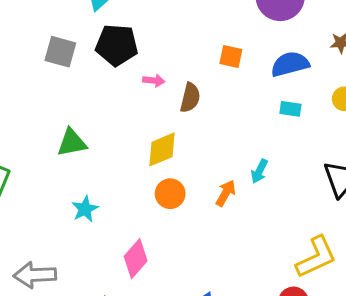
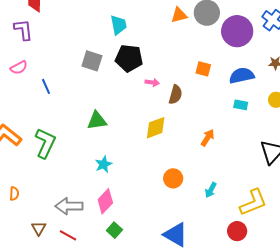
cyan arrow: (259, 171) -> (211, 190), moved
orange arrow: (226, 193) -> (208, 138), moved
orange circle: (170, 194) -> (173, 178), moved
pink diamond: (136, 259) -> (105, 201), moved

